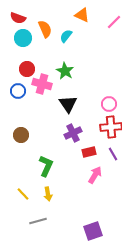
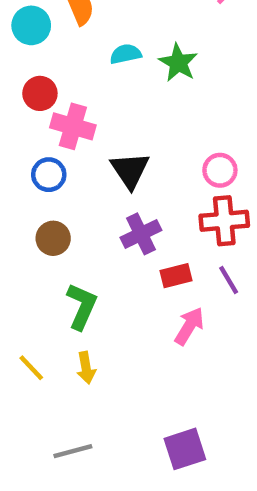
cyan semicircle: (66, 36) -> (126, 54), moved, turned 40
green star: (65, 71) -> (178, 63), moved
blue circle: (18, 91) -> (49, 175), moved
brown circle: (21, 135) -> (53, 238), moved
gray line: (38, 221) -> (73, 451), moved

